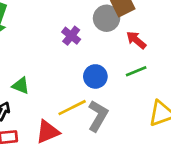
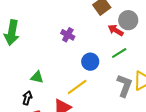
gray circle: (107, 18) -> (128, 20), moved
gray L-shape: (98, 116) -> (124, 86), moved

